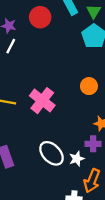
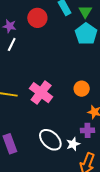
orange circle: (89, 86) -> (82, 89), moved

